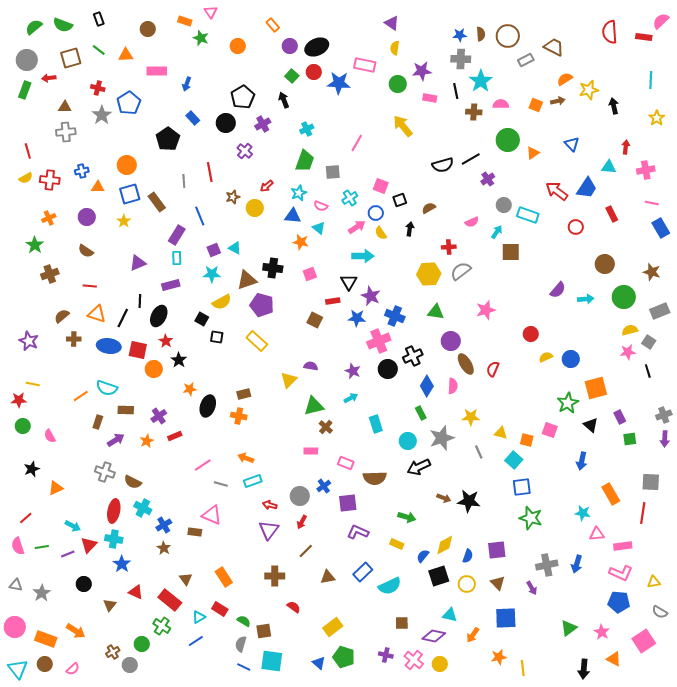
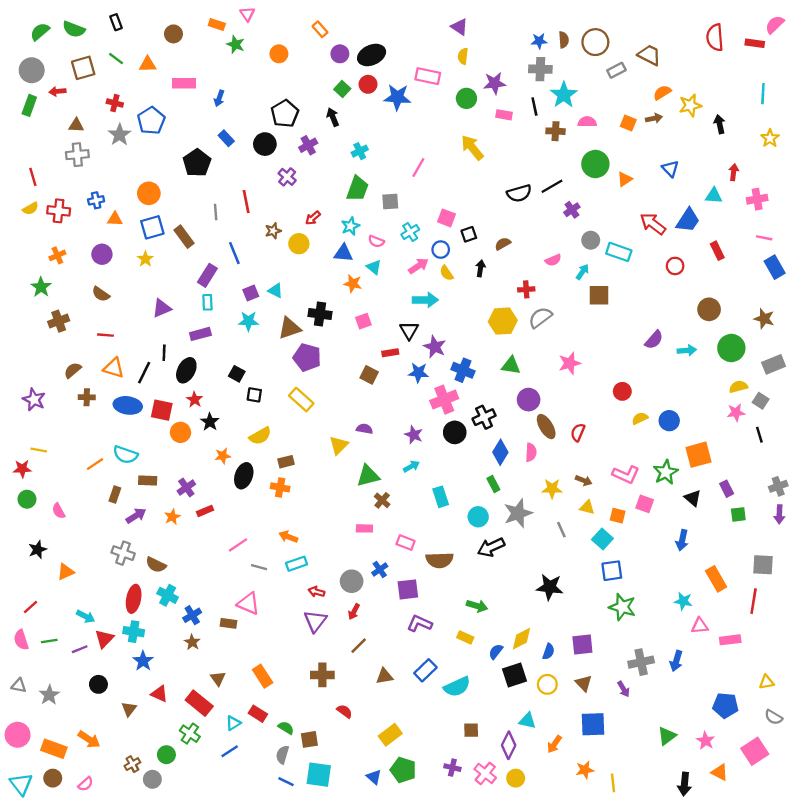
yellow semicircle: (222, 302) -> (260, 436), moved
brown arrow: (444, 498) -> (584, 480), moved
pink L-shape: (621, 573) -> (626, 475), moved
purple diamond: (434, 636) -> (509, 745), turned -75

